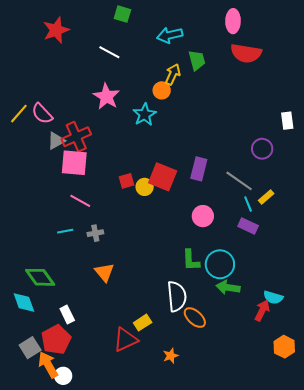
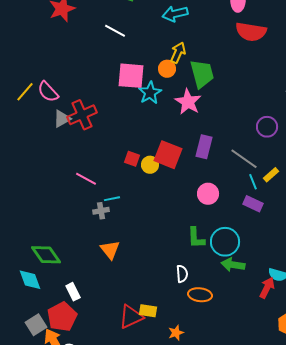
green trapezoid: (197, 60) -> (202, 74), moved, size x1.4
pink star: (106, 96) -> (188, 102), moved
pink square: (74, 163) -> (131, 76), moved
red square: (126, 181) -> (132, 159), turned 35
cyan line: (65, 231) -> (112, 199), moved
white semicircle: (177, 296) -> (182, 274), size x0.6
orange ellipse: (195, 318) -> (200, 295), turned -35
yellow rectangle: (143, 323) -> (148, 311), moved, turned 42

